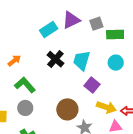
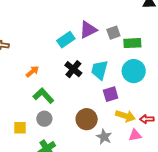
cyan circle: (116, 63) -> (134, 71), size x1.5
purple square: (92, 85) -> (111, 94), turned 35

